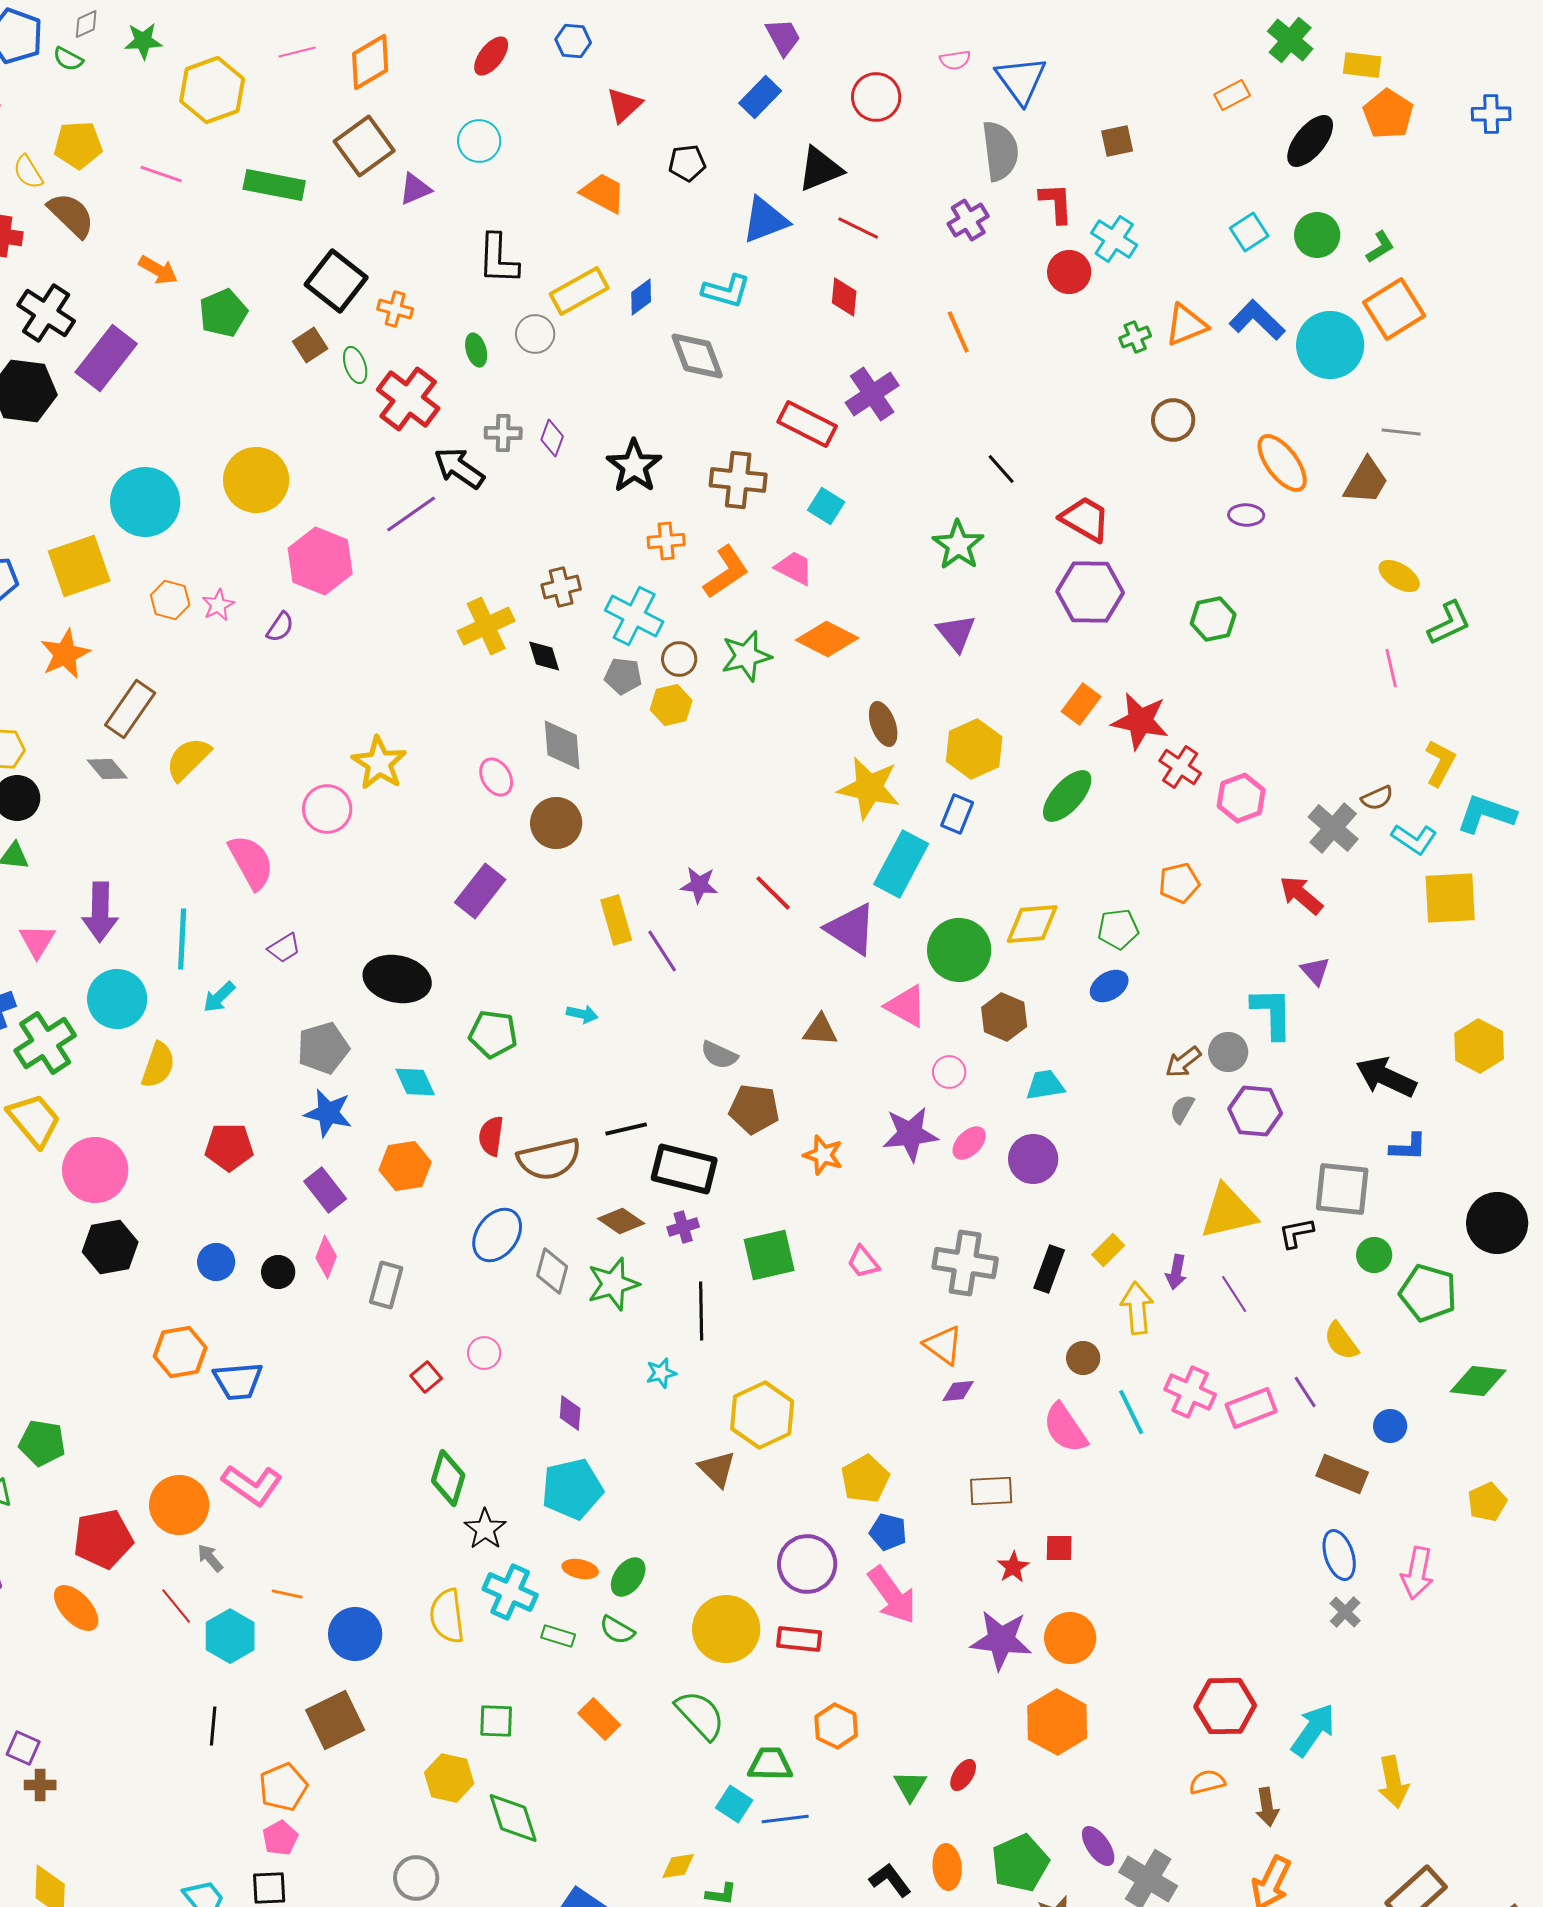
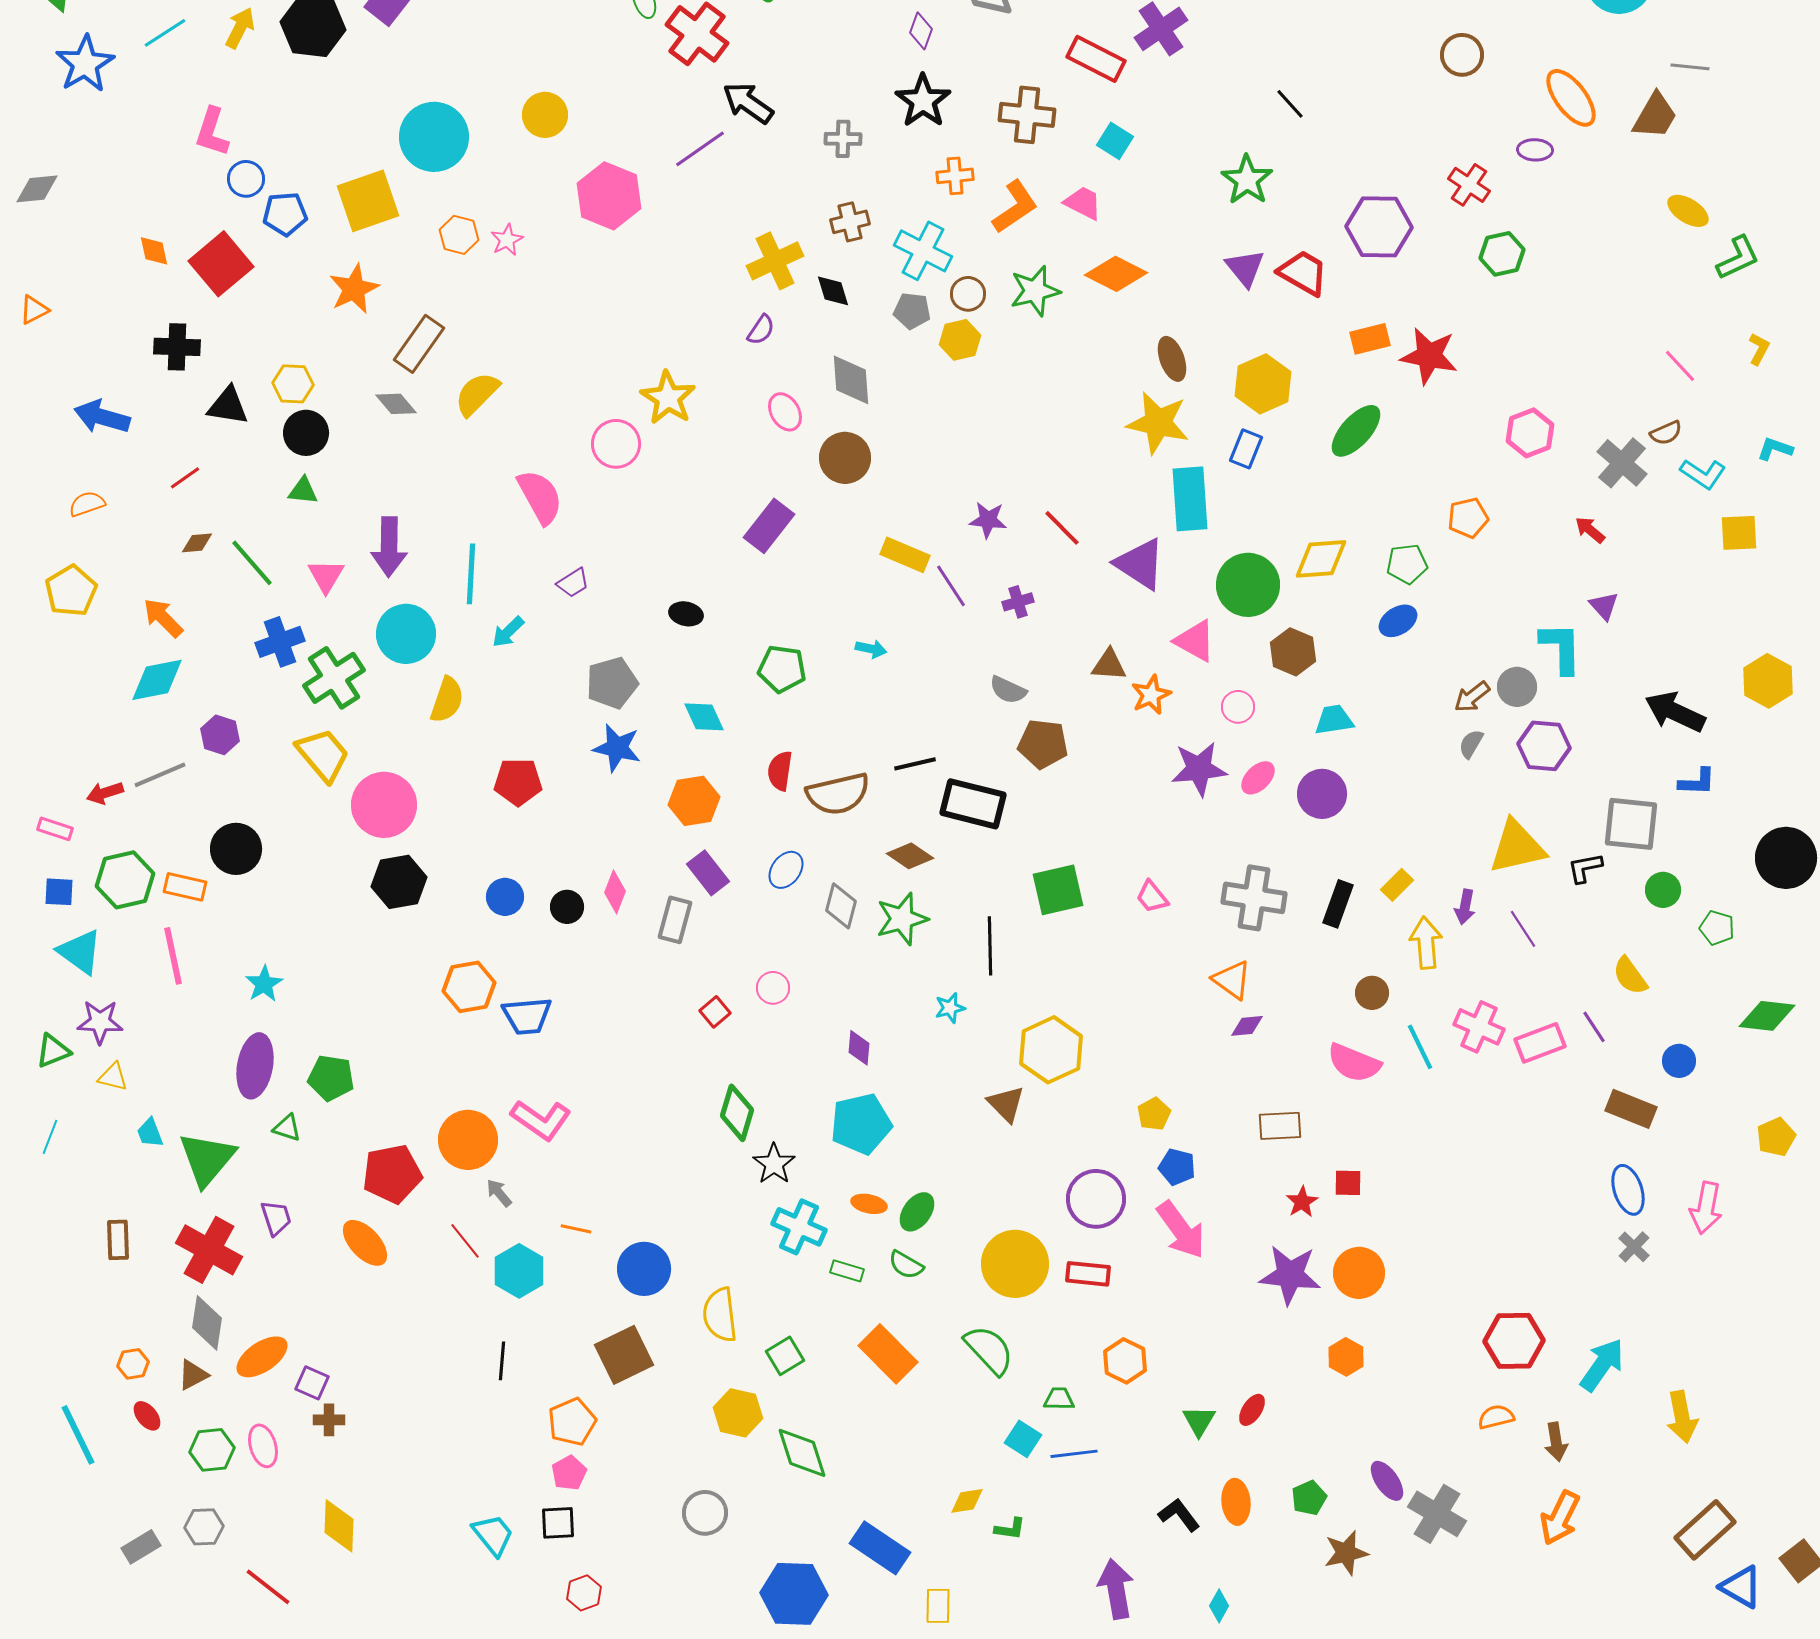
gray cross: (503, 433) -> (843, 139), moved
purple diamond: (552, 438) -> (921, 31), moved
yellow circle: (256, 480) -> (545, 115), size x0.7
red trapezoid: (1085, 519) -> (1303, 273), moved
purple semicircle: (280, 627) -> (761, 330), moved
pink line: (1391, 668) -> (1680, 366), moved, turned -30
orange rectangle: (1081, 704) -> (1370, 339), turned 39
yellow L-shape: (1440, 763) -> (1759, 349), moved, size x0.7
red cross: (1180, 767) -> (1469, 185), moved
cyan L-shape: (1486, 814) -> (1775, 449), size x0.6
cyan rectangle: (901, 864) -> (1190, 499), turned -32
red arrow: (1301, 895) -> (1590, 530), size x0.7
yellow square: (1450, 898) -> (1739, 533), size x0.7
yellow rectangle: (616, 920) -> (905, 555), turned -51
black ellipse: (397, 979) -> (686, 614), size x0.5
orange star: (823, 1155) -> (1151, 695), moved, turned 30
purple rectangle: (325, 1190) -> (708, 873), moved
purple cross: (683, 1227) -> (1018, 602), moved
blue ellipse: (497, 1235) -> (786, 870), size x0.7
green pentagon: (1428, 1293) -> (1717, 928), size x0.6
pink semicircle: (1065, 1428) -> (1354, 1063), turned -34
yellow pentagon: (865, 1479) -> (1154, 1114), size x0.7
yellow semicircle: (447, 1616) -> (720, 1315), moved
orange rectangle: (599, 1719) -> (888, 1354), size x1.4
green square: (496, 1721) -> (785, 1356), turned -33
orange hexagon: (1057, 1722) -> (1346, 1357), size x0.6
green trapezoid: (770, 1764) -> (1059, 1399), size x0.7
green pentagon: (1020, 1863) -> (1309, 1498), size x0.6

